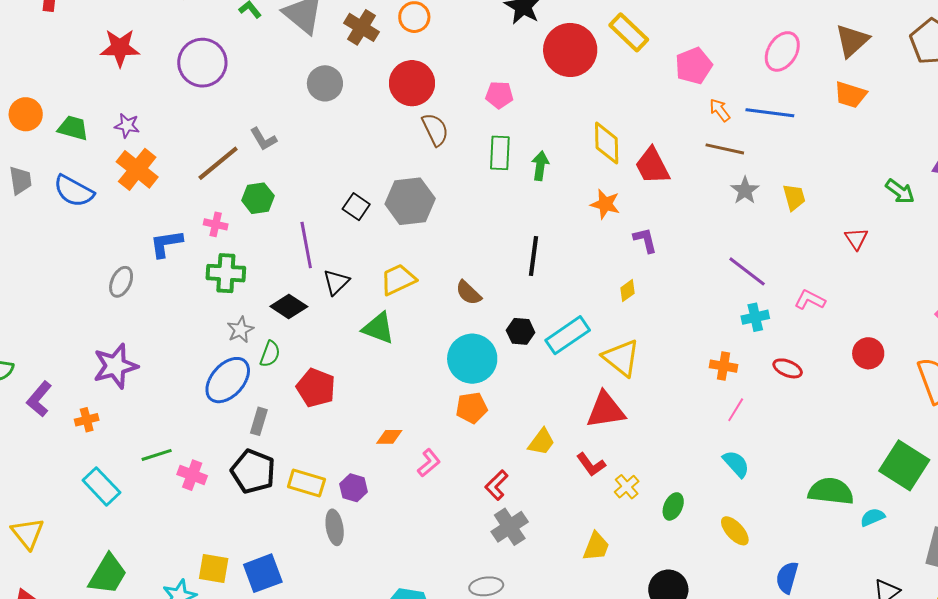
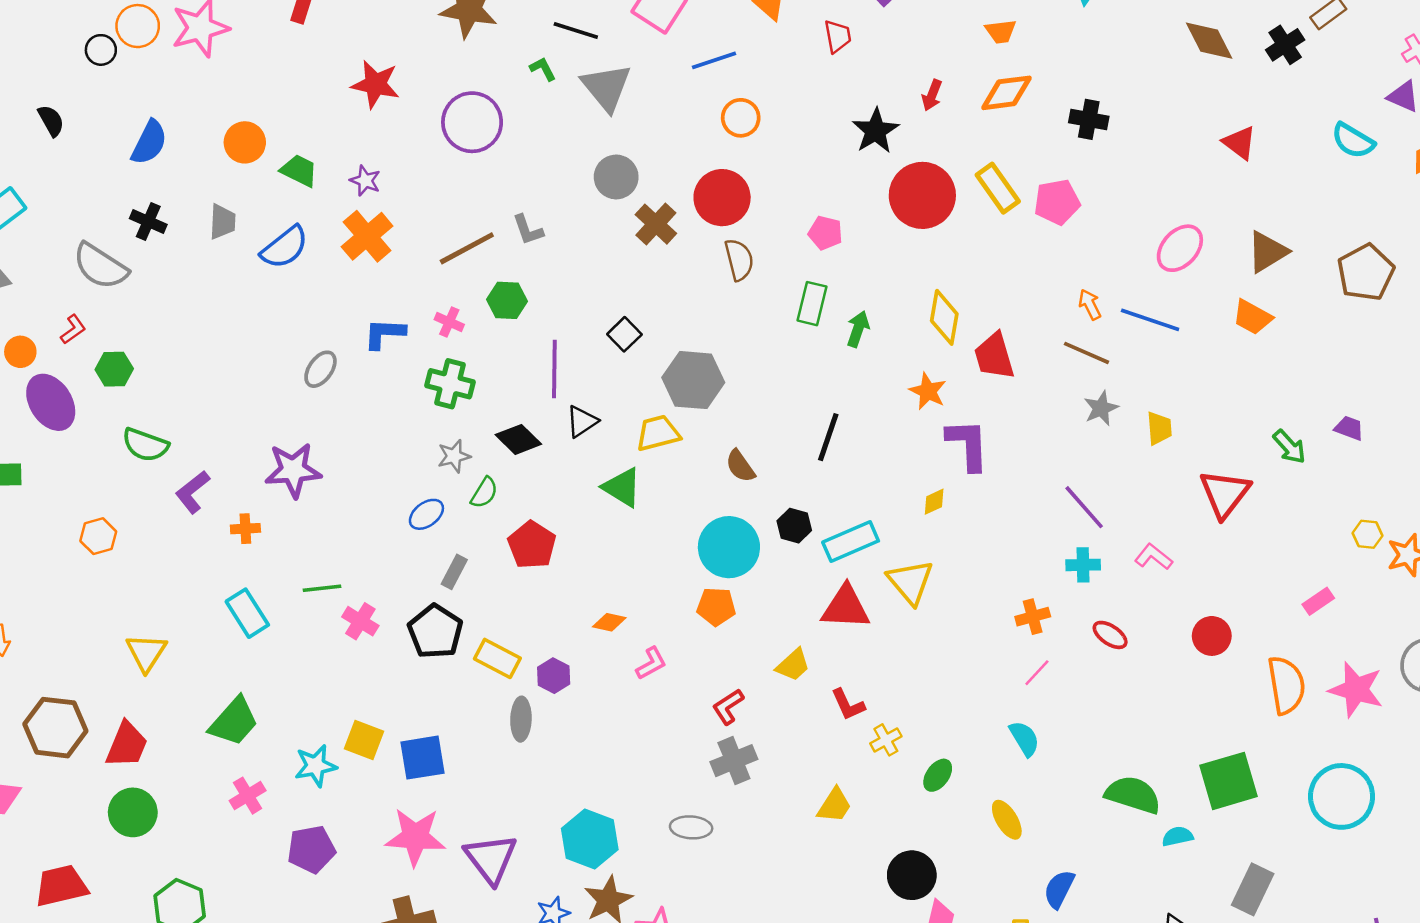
brown cross: (362, 27) -> (656, 224), moved
pink pentagon: (694, 66) -> (1057, 202), moved
blue semicircle: (74, 191) -> (285, 247), turned -78
gray hexagon: (410, 201) -> (693, 380), moved
red triangle: (856, 239) -> (1225, 494), size x1.8
purple L-shape: (645, 240) -> (968, 445), size x1.6
orange cross: (724, 366) -> (1033, 617), turned -36
blue ellipse: (228, 380) -> (426, 514), size x0.6
red triangle: (606, 410) -> (846, 607), moved
green square: (904, 465) -> (1228, 781), turned 30

